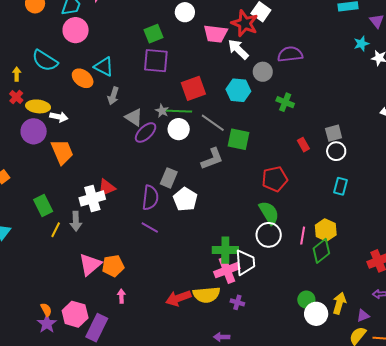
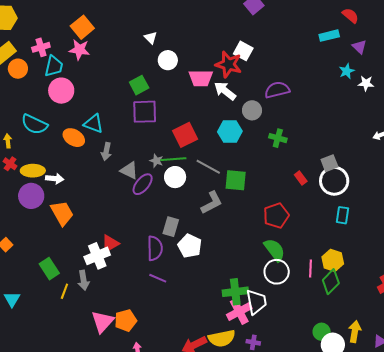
white circle: (336, 151) -> (334, 181), size x1.5

